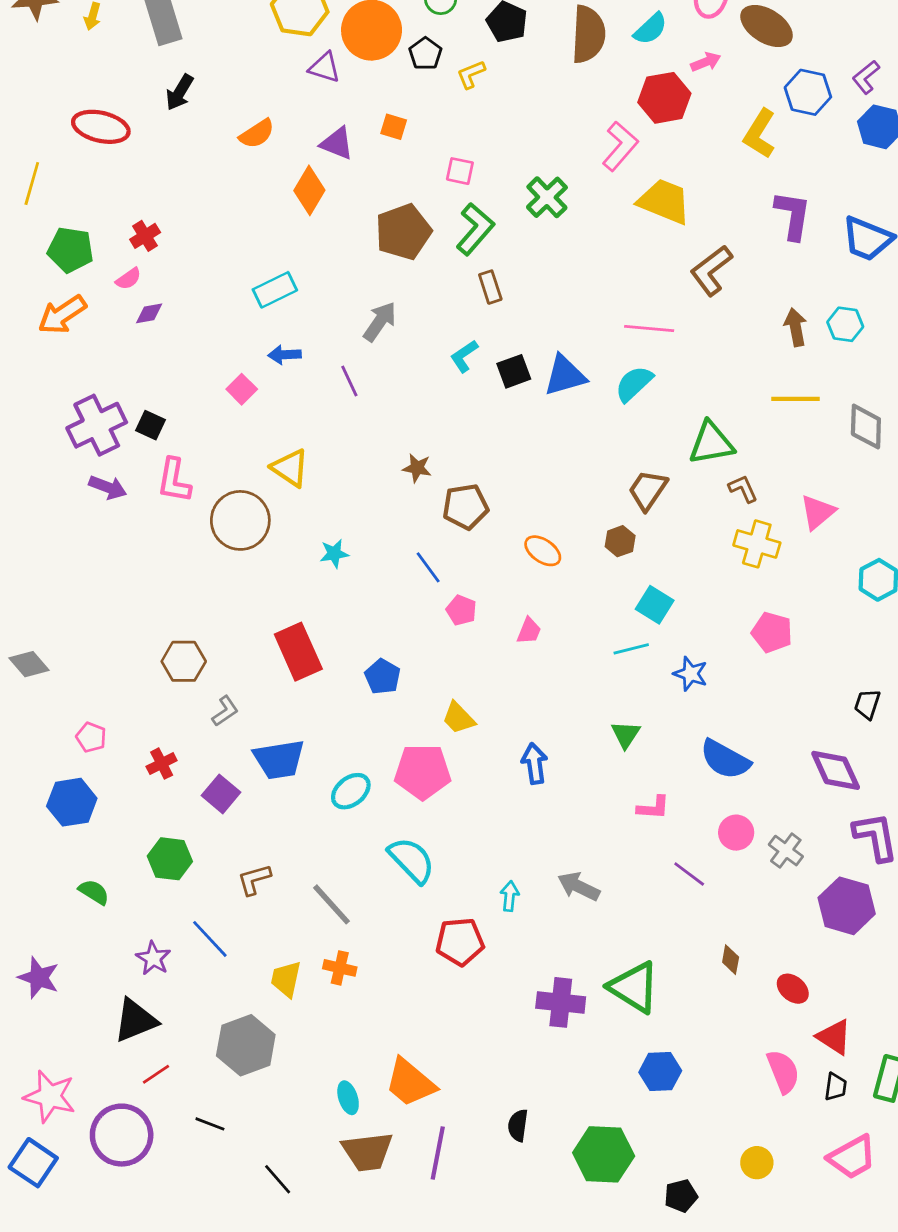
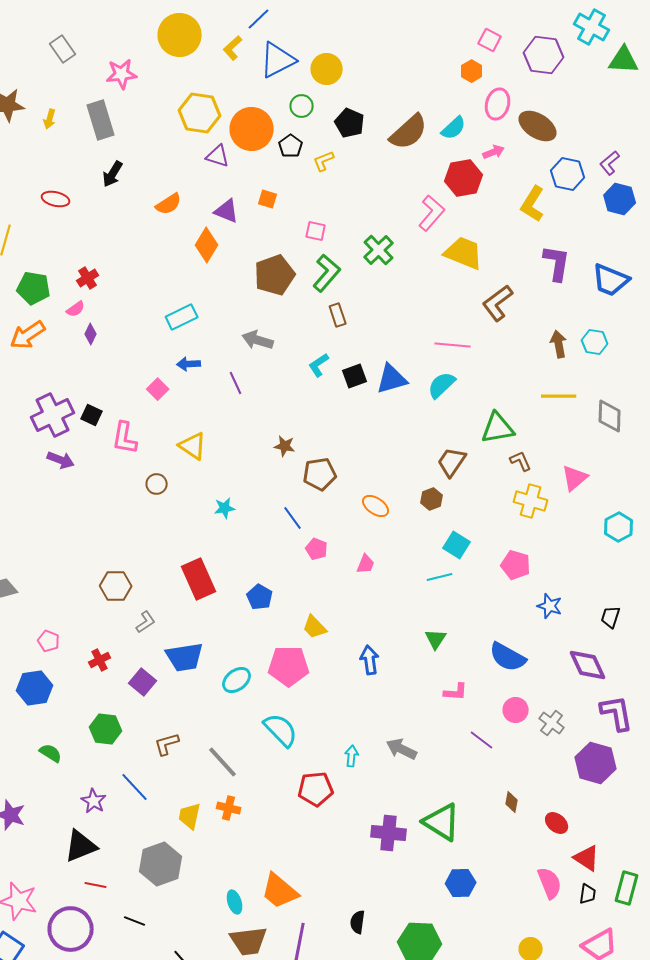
brown semicircle: (588, 34) -> (409, 132), turned 45
red ellipse: (101, 127) -> (56, 199), size x0.7
purple diamond: (149, 313) -> (91, 334), turned -55
gray arrow: (380, 322) -> (258, 340), turned -108
pink L-shape: (174, 480) -> (125, 438), moved
brown circle: (240, 520) -> (157, 484), size x0.5
pink pentagon: (772, 632) -> (516, 565), moved
blue star: (691, 674) -> (550, 606), moved
red line: (156, 1074) -> (96, 885), turned 45

